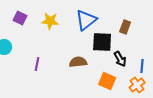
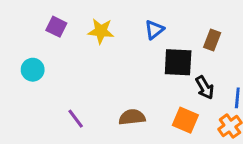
blue triangle: (86, 20) -> (154, 30), size x0.6
brown semicircle: (78, 62) -> (132, 117), moved
purple line: (37, 64) -> (76, 119), moved, turned -48

